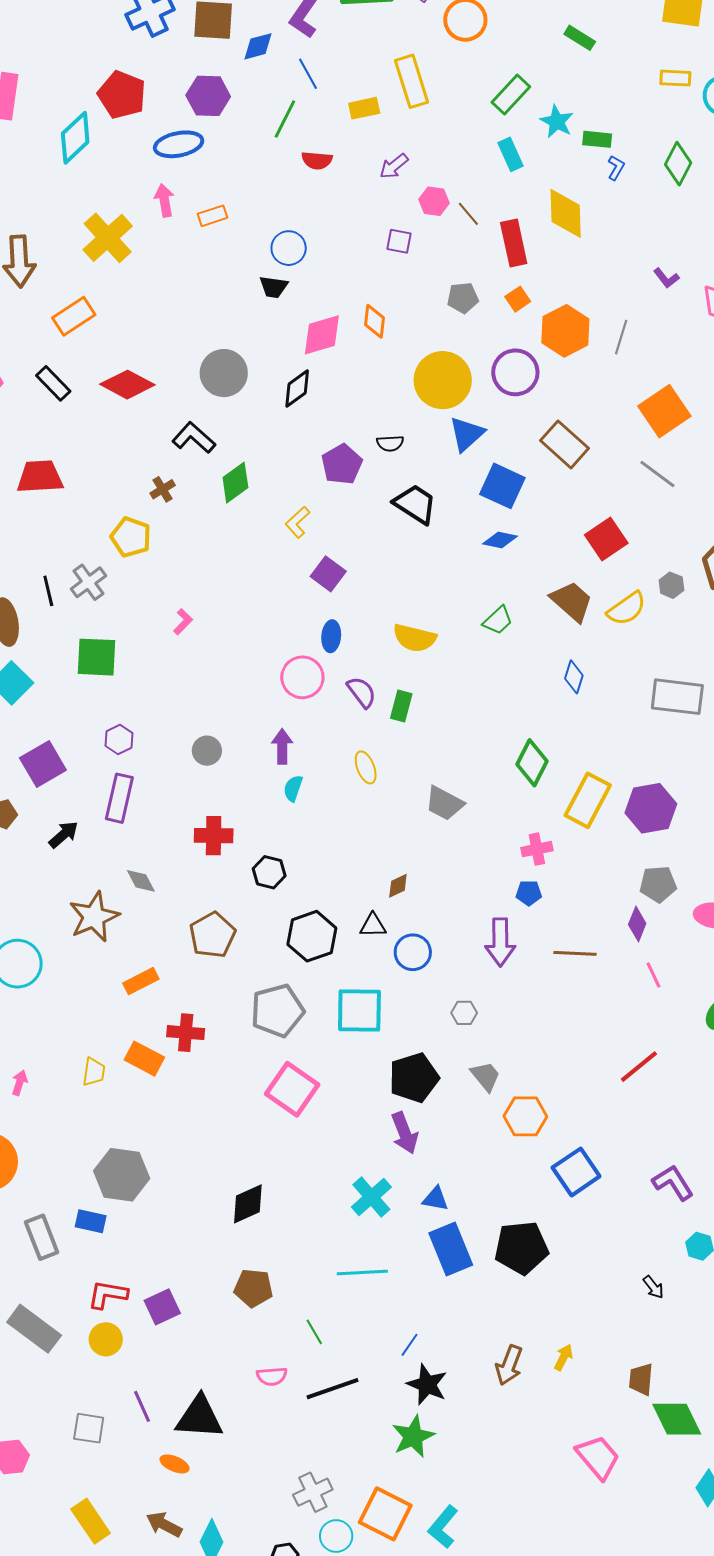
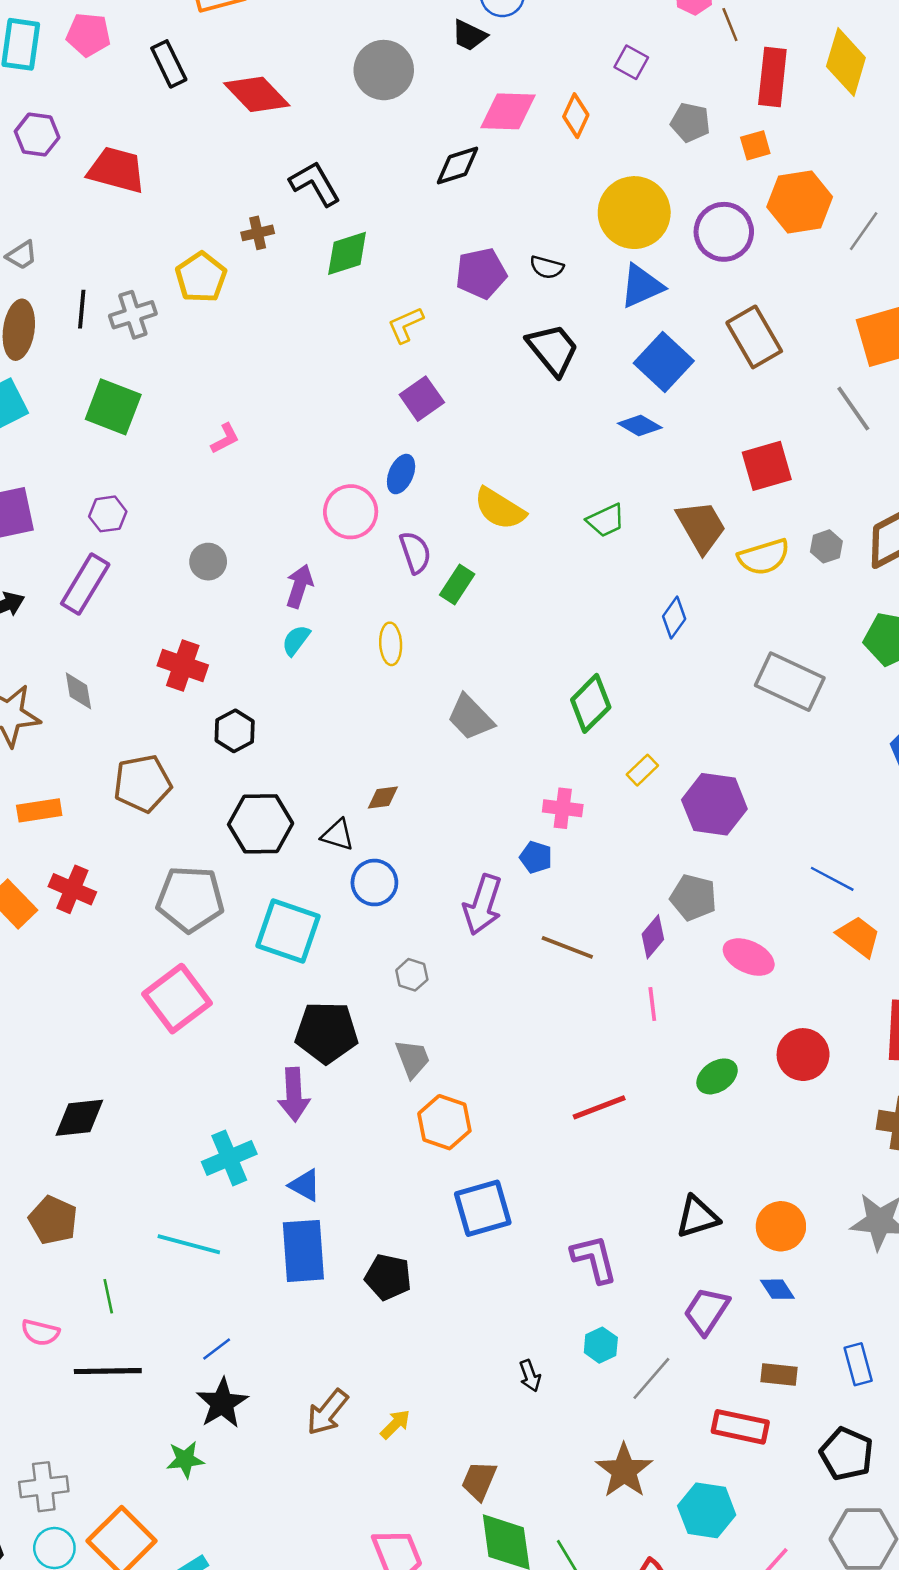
purple square: (399, 241) -> (631, 62), moved
gray circle: (224, 373) -> (384, 70), moved
pink L-shape: (183, 622) -> (225, 439), moved
yellow rectangle: (588, 800) -> (642, 770), size x0.5
black pentagon: (521, 1248) -> (388, 1277), size x0.7
green star: (413, 1436) -> (185, 1460), size x0.7

